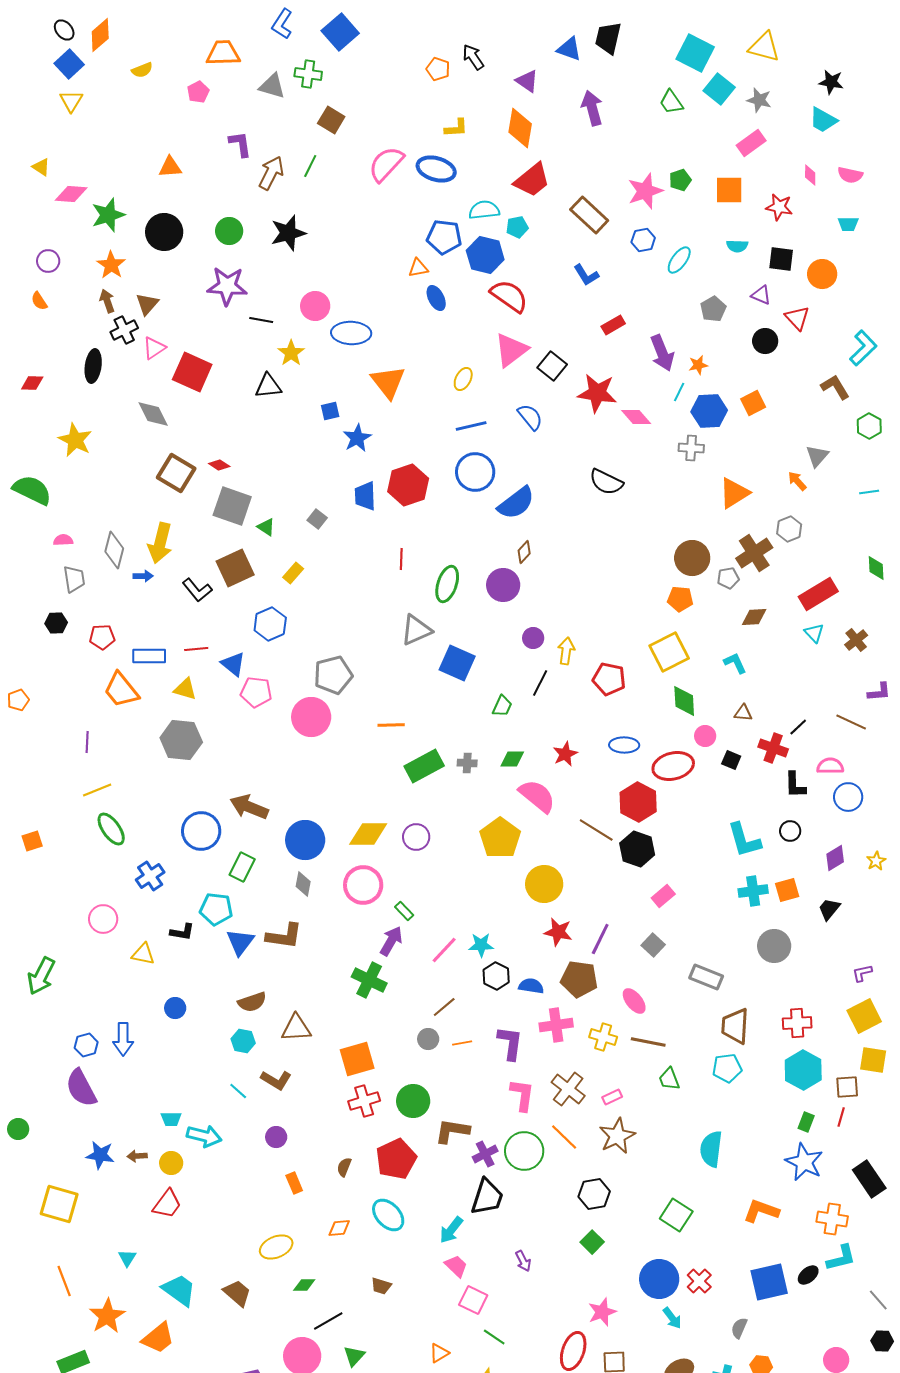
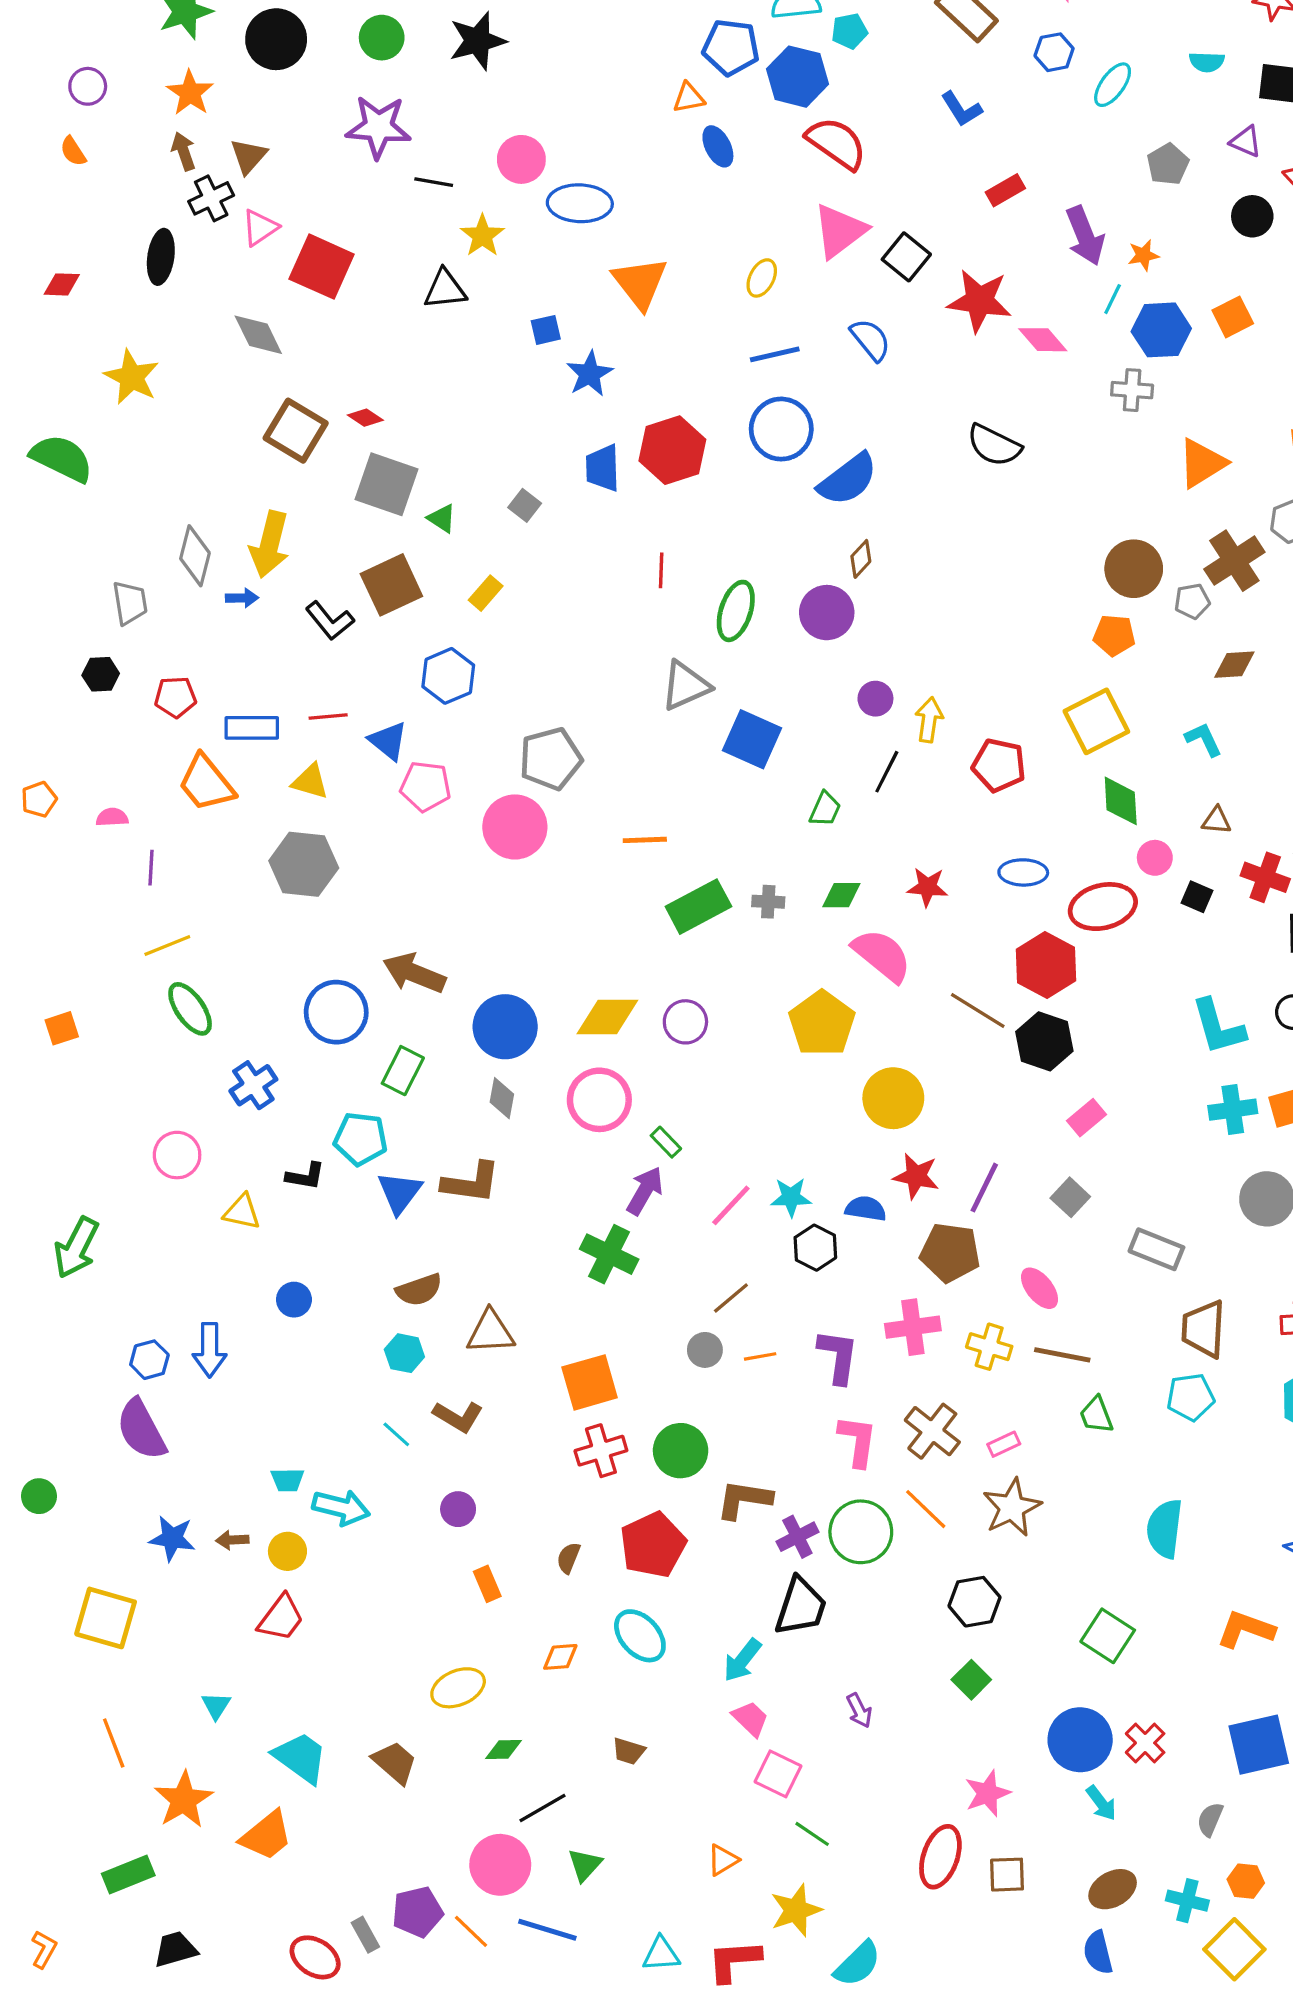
pink semicircle: (63, 540) -> (112, 817), moved
red star: (565, 754) -> (927, 887), turned 30
blue semicircle: (531, 986) -> (866, 1209), moved

